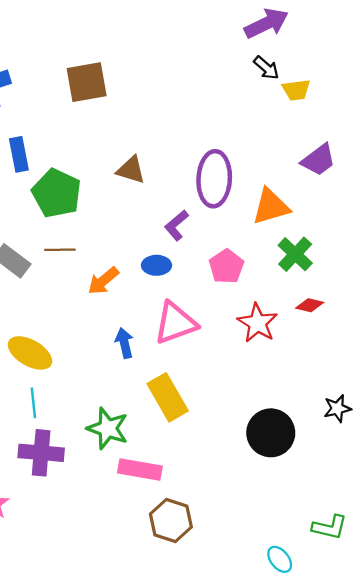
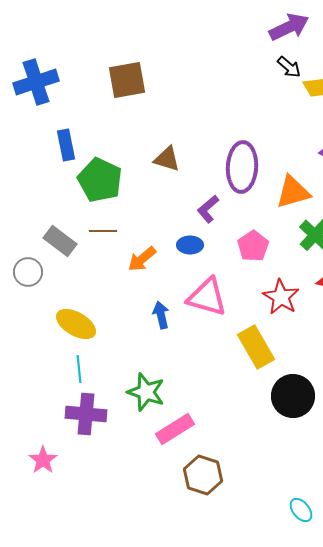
pink triangle: (175, 323) -> (207, 297), turned 36
yellow rectangle: (168, 397) -> (256, 347), moved
pink rectangle: (140, 469) -> (175, 429), turned -42

